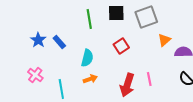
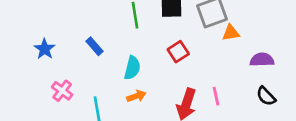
blue star: (38, 40) -> (45, 49), moved
orange triangle: (164, 40) -> (231, 33), moved, turned 32

